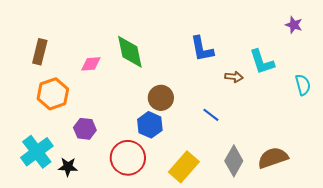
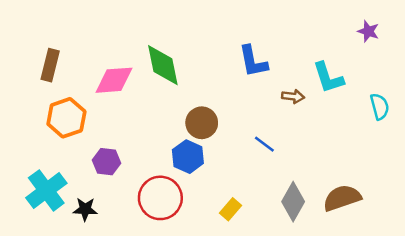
pink diamond: (91, 64) -> (114, 80), size x1.5
yellow rectangle: (184, 167) -> (231, 209), size x0.6

